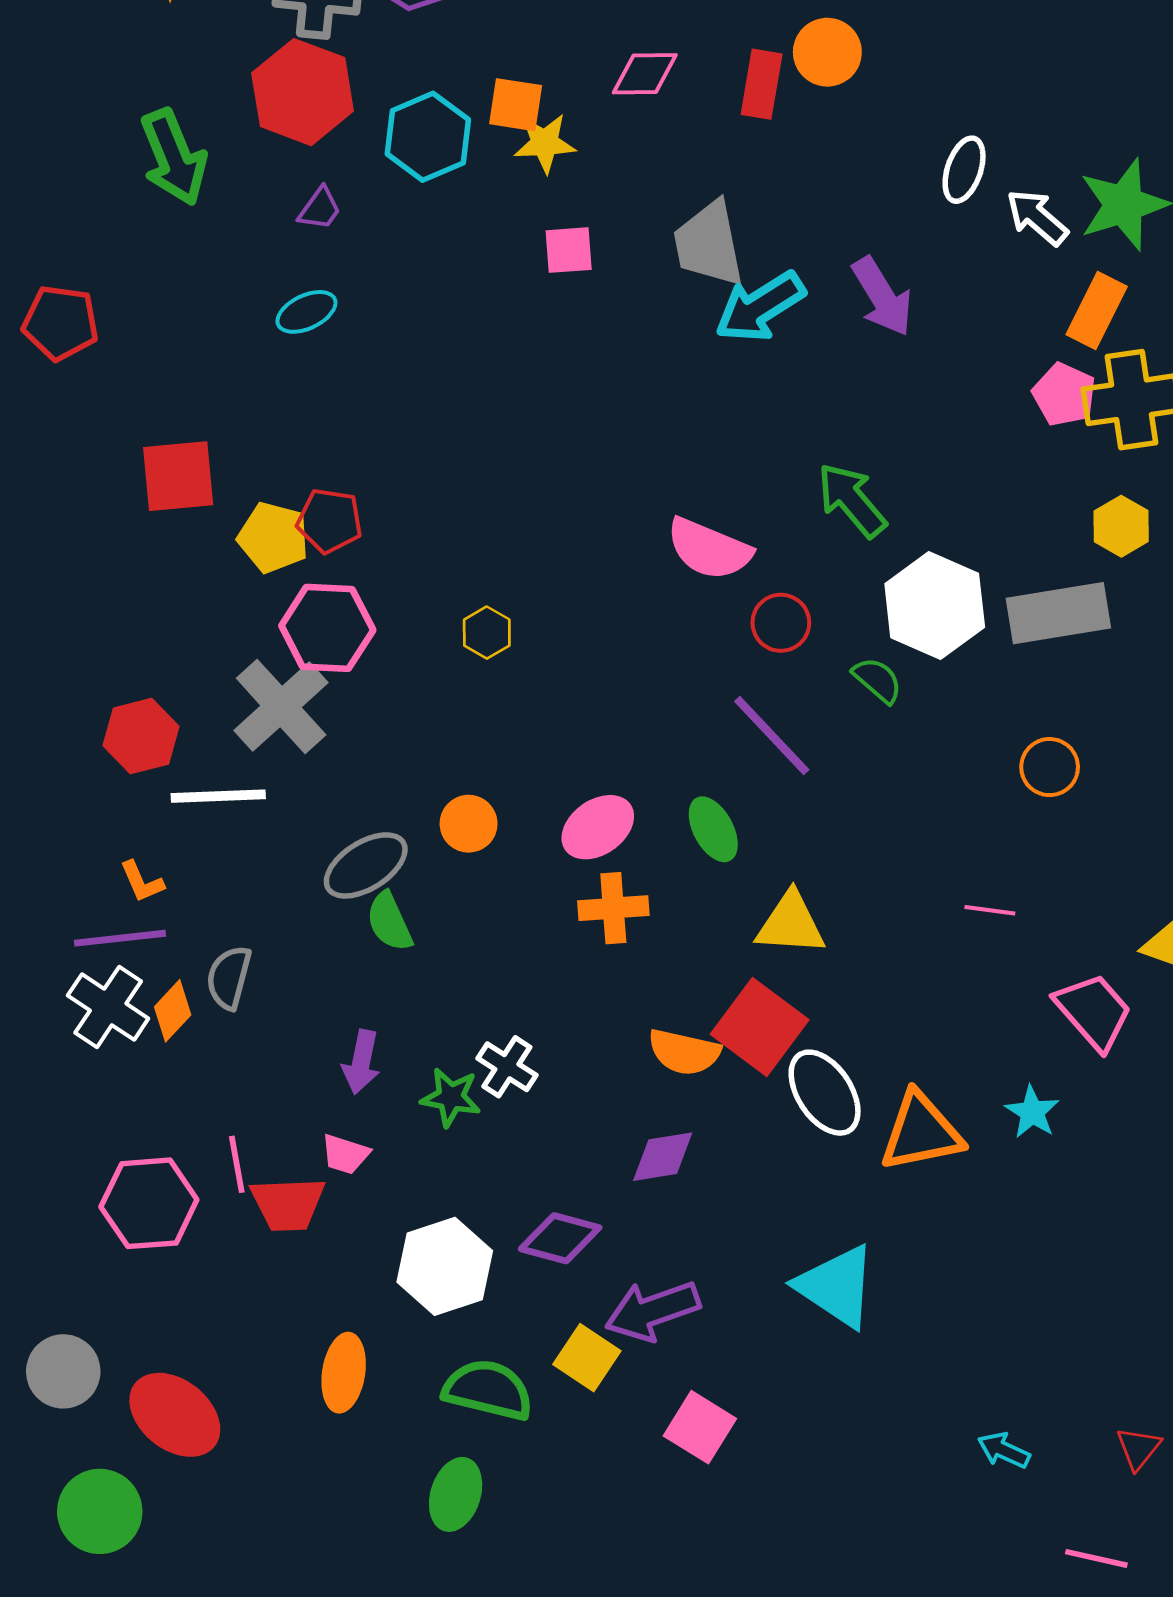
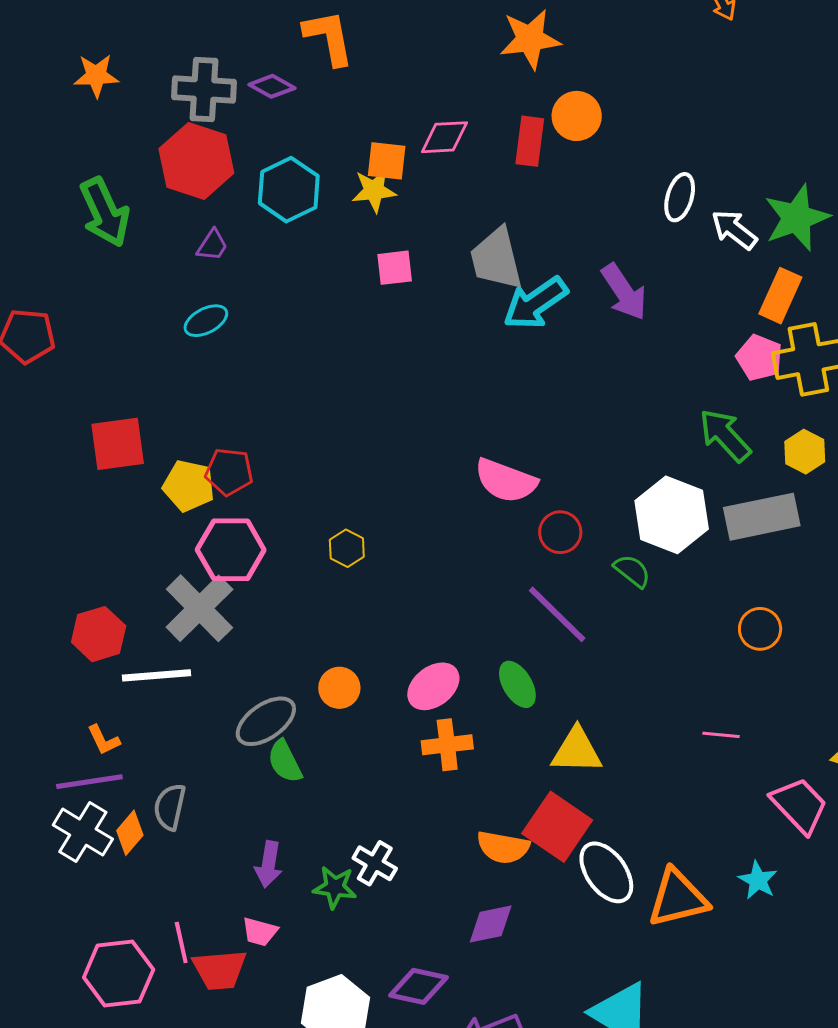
orange square: (516, 105) -> (387, 161), moved
green arrow: (852, 500) -> (725, 435), moved

